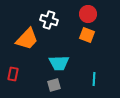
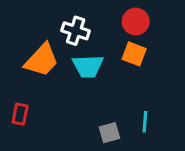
cyan trapezoid: (59, 63) -> (88, 66), moved
gray square: (54, 85) -> (109, 133), moved

